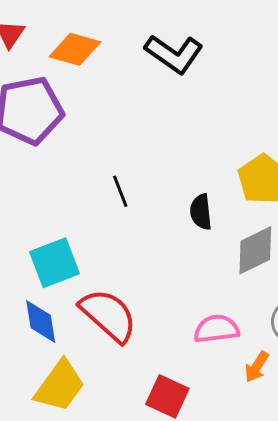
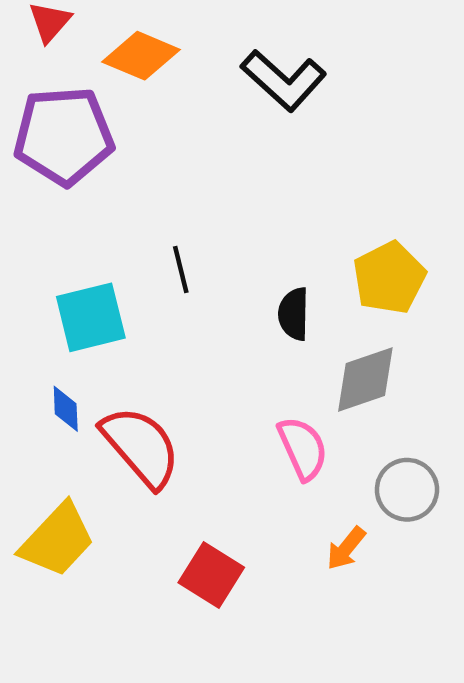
cyan square: (54, 263) -> (91, 317), moved
blue diamond: (41, 321) -> (66, 409), moved, size x0.7
pink semicircle: (216, 329) -> (303, 448), moved, turned 66

